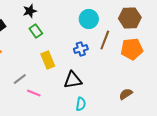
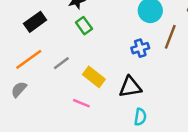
yellow rectangle: (48, 60) -> (94, 77), moved, turned -30
gray line: (20, 79) -> (61, 63), moved

